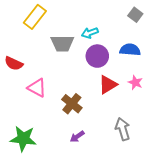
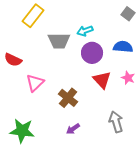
red triangle: (108, 85) -> (102, 80), turned -42
pink triangle: (37, 88) -> (35, 83), turned 48

